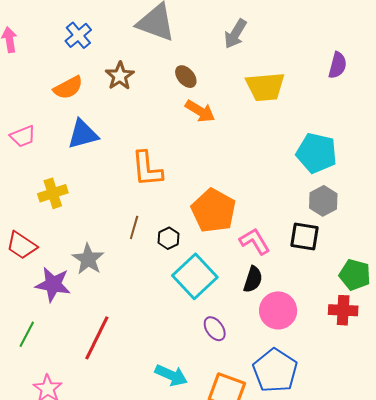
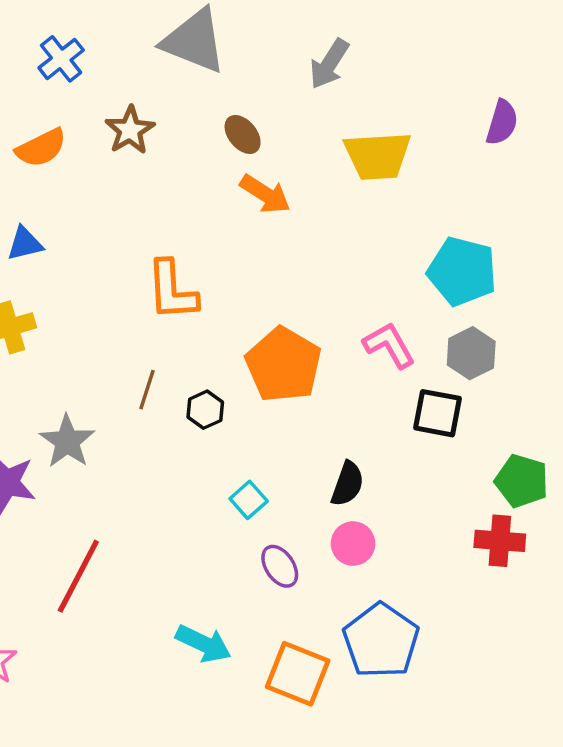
blue triangle: (83, 134) -> (25, 244), moved, size x0.7
pink L-shape: (255, 241) -> (389, 345), moved
cyan square: (195, 276) -> (249, 500), moved, size x0.5
pink circle: (278, 310) -> (353, 544), moved, size x0.7

